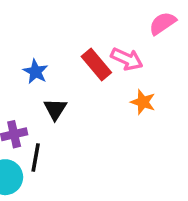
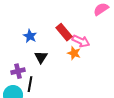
pink arrow: (127, 59) -> (81, 41), moved
orange star: (143, 102) -> (74, 53), moved

